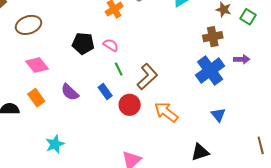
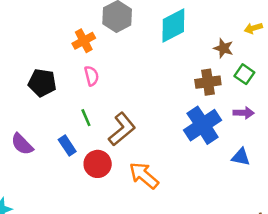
green square: (248, 17) -> (244, 74), moved
pink semicircle: (111, 45) -> (92, 76), moved, turned 42
blue triangle: (218, 115) -> (241, 157), moved, turned -42

